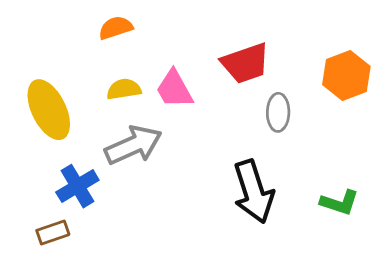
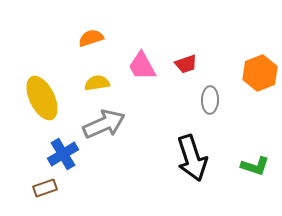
red trapezoid: (245, 63) -> (186, 64), size x0.6
pink trapezoid: (174, 89) -> (142, 66), moved

